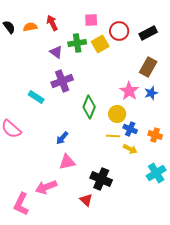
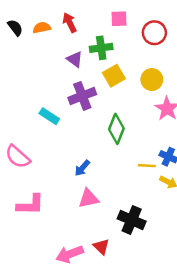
yellow square: (100, 44) -> (114, 76), moved
yellow circle: (117, 114) -> (152, 80), moved
pink arrow: (46, 187) -> (70, 254), moved
red triangle: (86, 200) -> (101, 247), moved
pink L-shape: (21, 204) -> (30, 205), moved, turned -115

